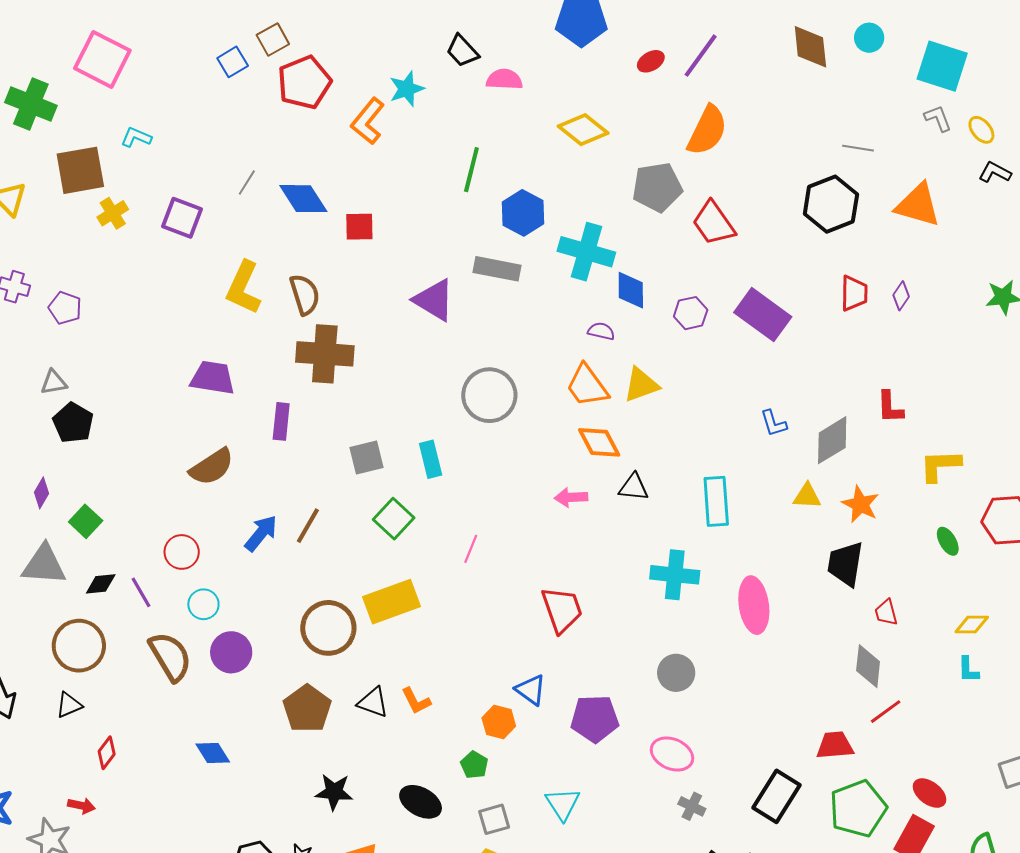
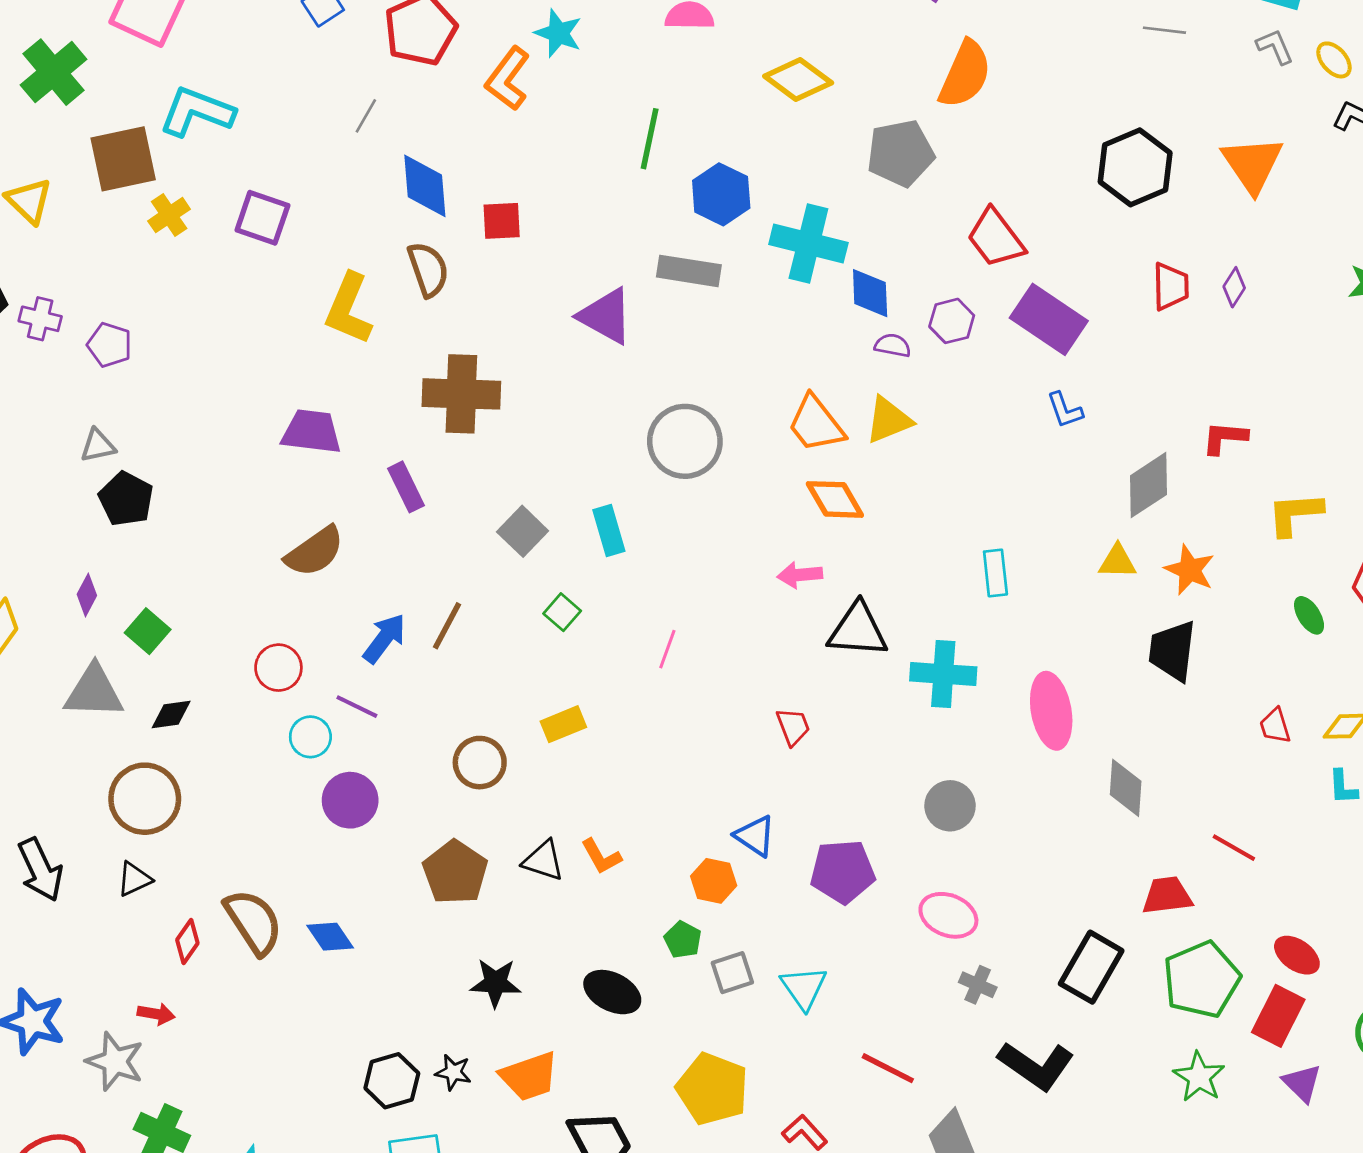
cyan star: (407, 89) -> (558, 33), turned -30
green cross: (31, 104) -> (53, 72), turned 30
cyan L-shape: (136, 137) -> (197, 112), size x1.8
gray line: (858, 148) -> (1164, 30), moved
gray line: (247, 182) -> (366, 116), moved
blue diamond: (303, 199) -> (425, 186), turned 30
orange triangle: (918, 205) -> (1252, 164), turned 42
red trapezoid: (714, 223) -> (996, 238), moved
brown semicircle: (305, 295) -> (428, 269), moved
purple semicircle: (601, 331) -> (893, 345), moved
red L-shape: (890, 407) -> (1225, 438), turned 99
purple rectangle: (281, 421) -> (406, 487), turned -30
blue L-shape: (774, 423) -> (1065, 410), moved
gray square: (366, 457) -> (523, 531), turned -30
black triangle: (634, 487) -> (858, 630), moved, size x1.5
cyan rectangle: (716, 501) -> (995, 573), size x0.7
green square: (394, 519) -> (562, 612), size x0.7
purple line: (141, 592) -> (357, 707), moved, turned -32
yellow rectangle: (392, 602) -> (563, 724), size x0.6
red trapezoid: (562, 610) -> (793, 727), size x0.6
red trapezoid: (886, 612) -> (1275, 726), moved
brown circle: (328, 628) -> (480, 763), size x0.7
brown semicircle: (170, 656) -> (253, 922), moved
gray diamond: (868, 666) -> (1126, 788), moved
red line: (886, 712) -> (1234, 848), turned 68
gray square: (494, 819) -> (732, 973), moved

